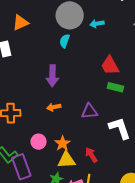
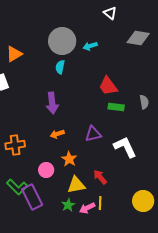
orange star: (62, 143) -> (69, 159), moved

